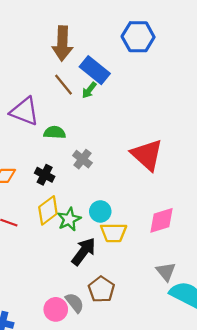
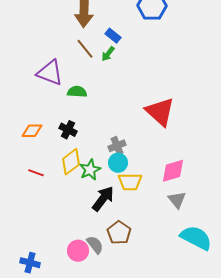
blue rectangle: (95, 70) -> (113, 36), size x0.6
gray cross: (82, 159) -> (117, 146), moved, turned 30
gray triangle: (166, 272) -> (177, 200), moved

